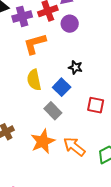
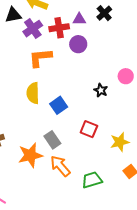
purple cross: (22, 16) -> (33, 29), turned -30
black star: (75, 67) -> (101, 90), moved
gray rectangle: (53, 111) -> (52, 140), moved

